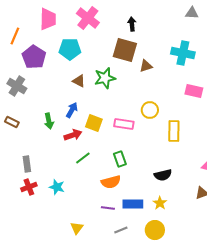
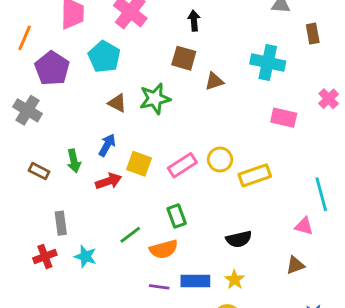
cyan pentagon: (70, 49) -> (104, 57), turned 30
brown square: (125, 50) -> (184, 58), size x0.7
yellow circle: (150, 110) -> (220, 160), moved
brown rectangle: (12, 122) -> (39, 171), moved
pink rectangle: (124, 124) -> (182, 165), turned -42
yellow rectangle: (174, 131) -> (255, 175), turned 70
green line: (83, 158) -> (130, 235), moved
gray rectangle: (27, 164) -> (61, 223), moved

